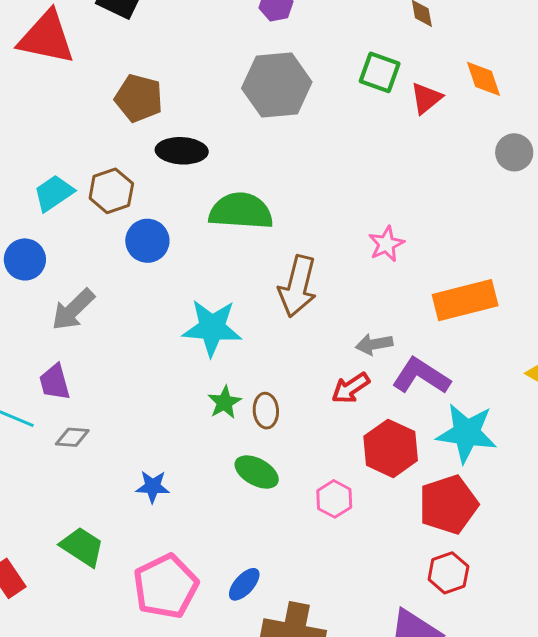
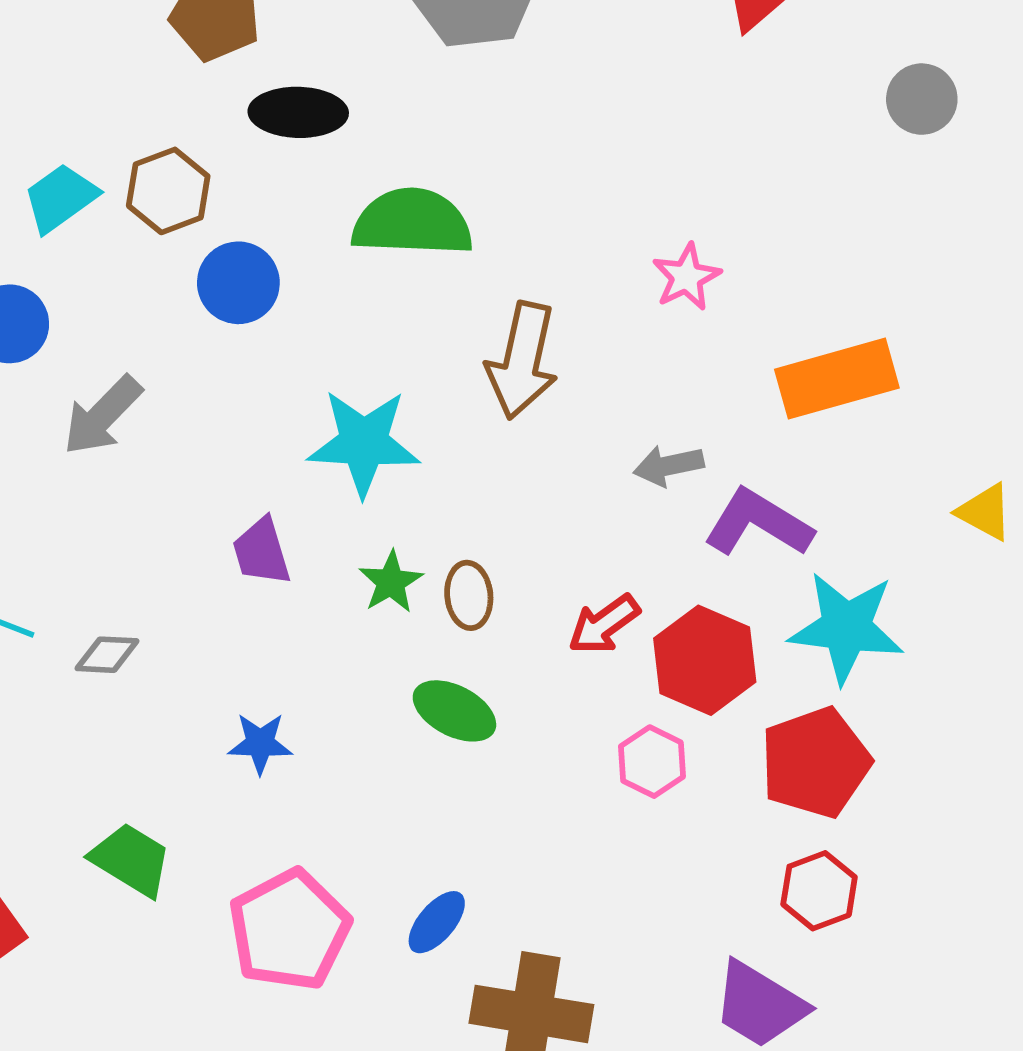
purple trapezoid: (55, 382) -> (261, 552), moved
red arrow: (351, 388) -> (604, 624), moved
pink hexagon: (334, 499) -> (652, 762), moved

